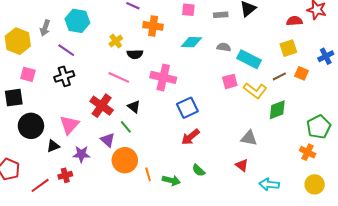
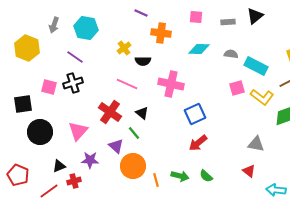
gray arrow: (45, 28) -> (54, 25), moved
pink square: (28, 74) -> (49, 87), moved
black triangle: (53, 146) -> (59, 166), moved
green arrow: (171, 180) -> (180, 176), moved

